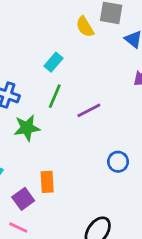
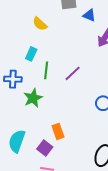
yellow semicircle: (85, 27) -> (40, 24), moved
cyan rectangle: (54, 62) -> (31, 54), moved

